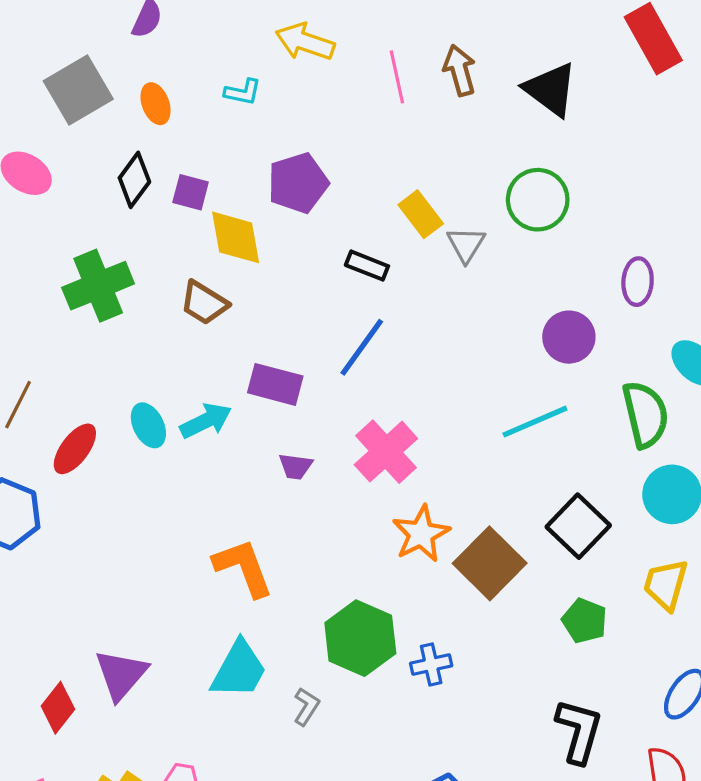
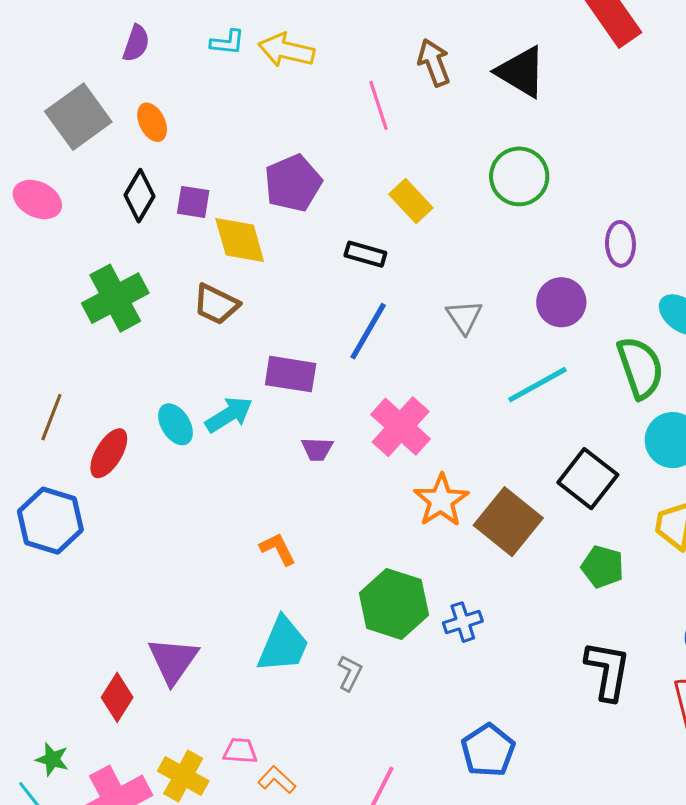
pink line: (397, 77) -> (378, 105), moved
cyan L-shape: (243, 92) -> (227, 42), moved
gray triangle: (466, 244) -> (464, 317), moved
orange L-shape: (243, 568) -> (278, 549), size x0.6

